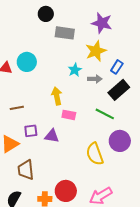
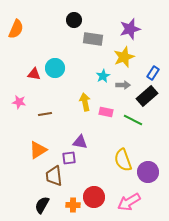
purple star: (102, 23) -> (130, 29), turned -30
blue rectangle: (117, 67) -> (153, 73), moved
pink rectangle: (69, 115) -> (106, 112), moved
purple square: (31, 131) -> (69, 158), moved
purple circle: (120, 141) -> (148, 172), moved

